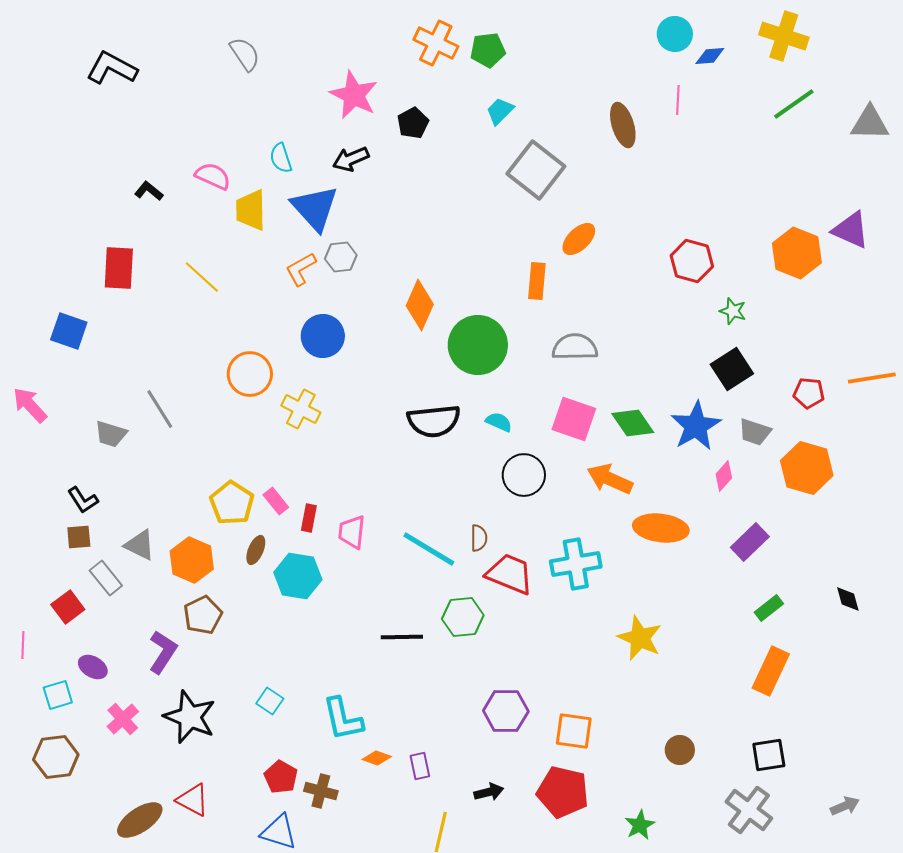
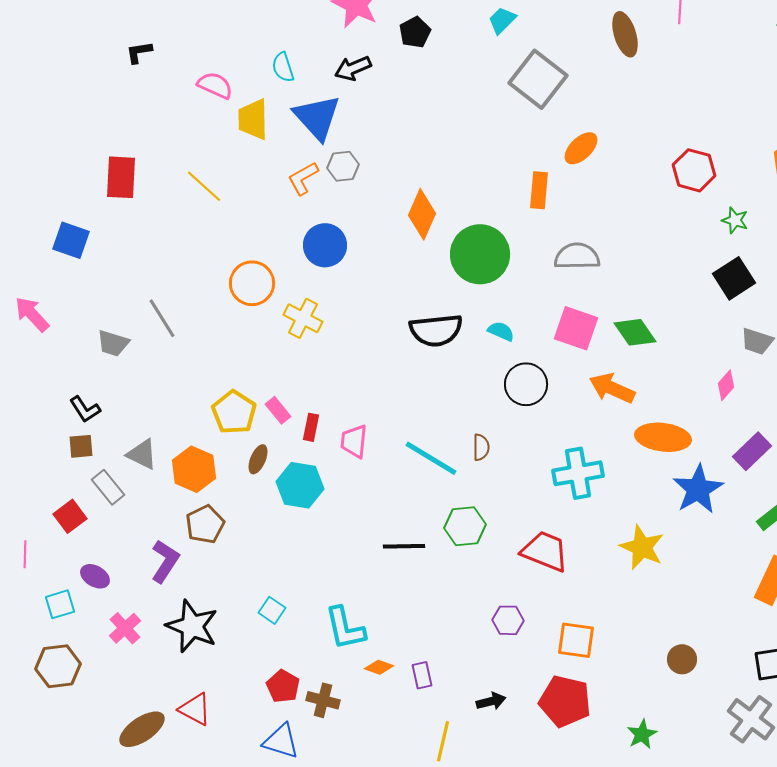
black L-shape: (149, 191) -> (139, 52), moved, turned -48
blue star: (696, 426) -> (698, 489), moved
red trapezoid: (510, 574) -> (545, 551), moved
purple hexagon: (506, 711) -> (508, 620), size x0.7

